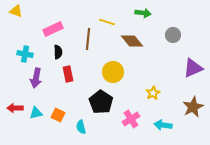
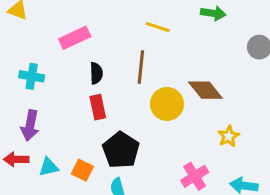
brown line: (88, 39) -> (141, 67), moved
brown diamond: (132, 41) -> (205, 90), moved
black semicircle: (58, 52) -> (96, 73), moved
purple arrow: (36, 78) -> (30, 126), moved
black pentagon: (101, 102) -> (121, 150), moved

